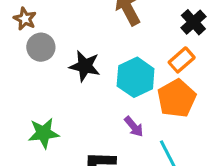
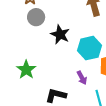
green star: (44, 133) -> (26, 70), turned 30

